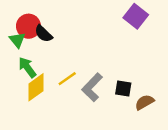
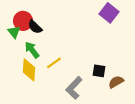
green arrow: (27, 67) -> (32, 50), moved
yellow diamond: (36, 87) -> (29, 70), turned -50
gray L-shape: (92, 87) -> (74, 88), moved

